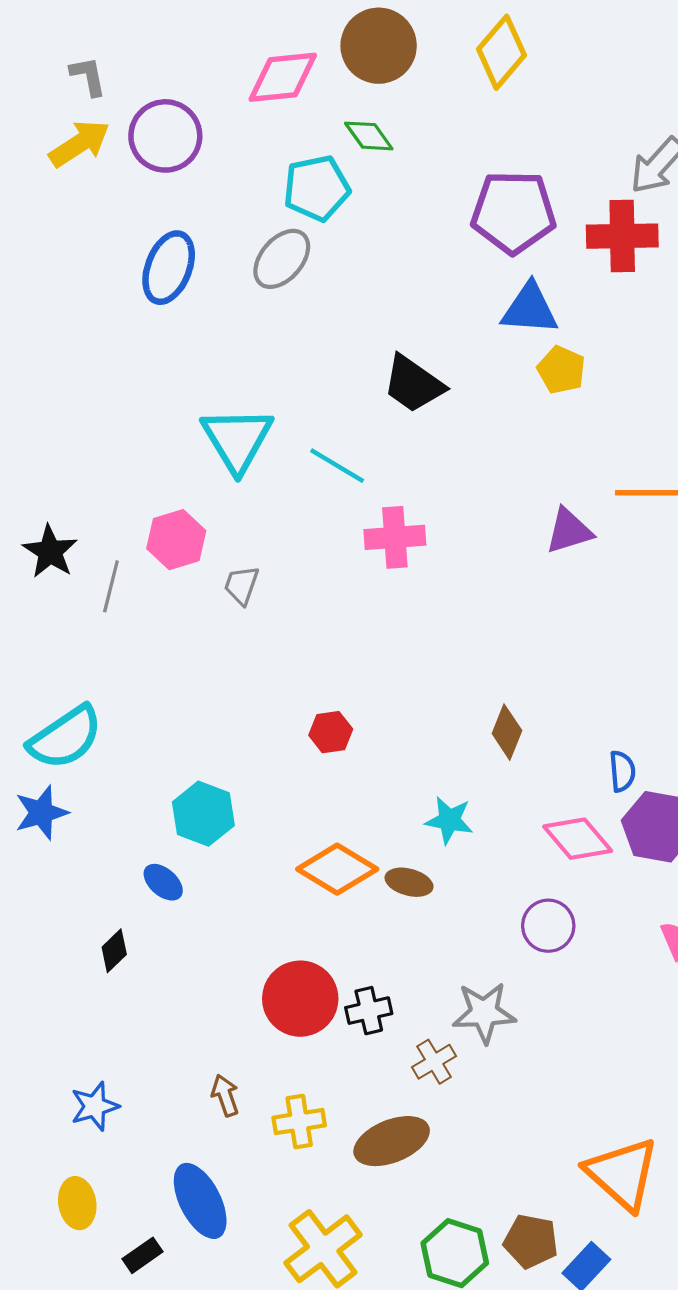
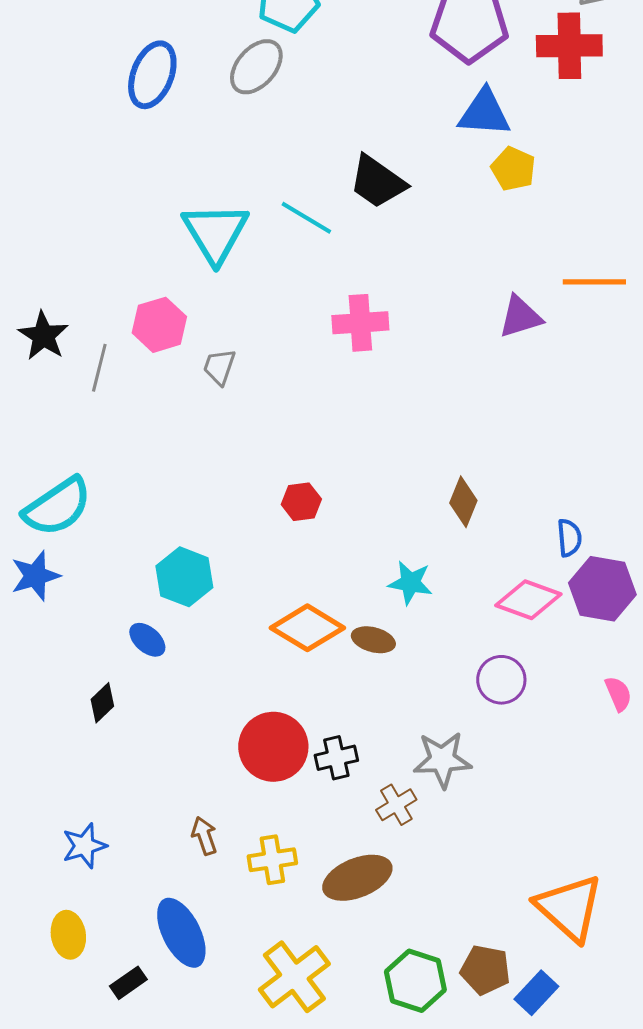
cyan line: (337, 466) -> (306, 218), moved
pink diamond: (578, 839) -> (528, 600), turned -30

